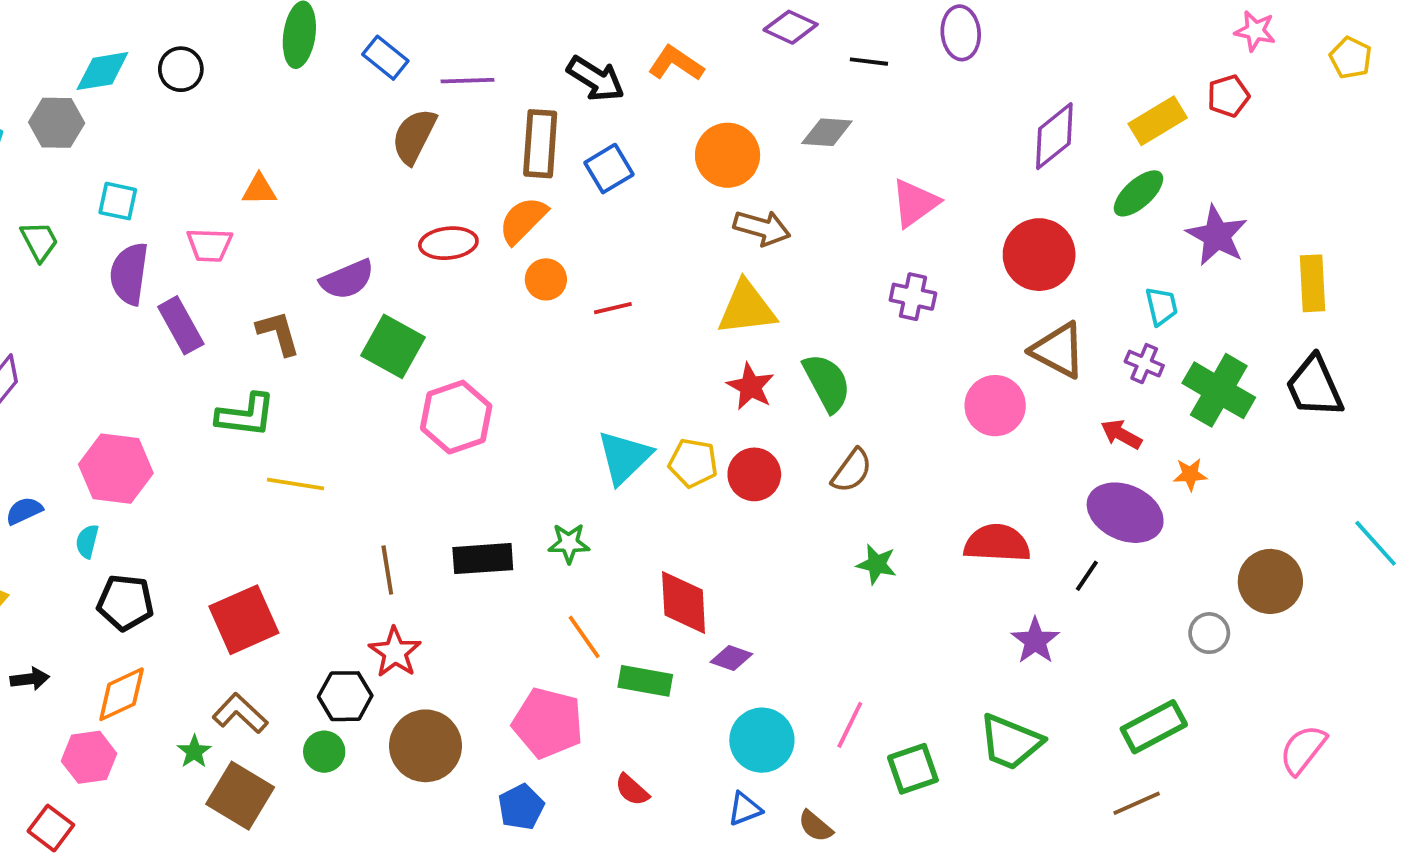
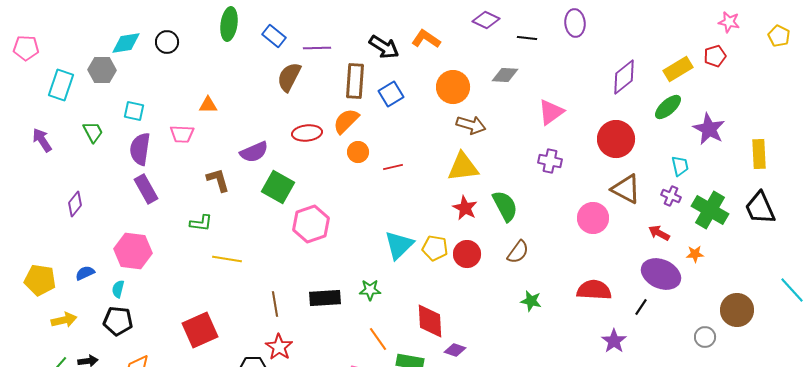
purple rectangle: (181, 325) -> (146, 189), moved
green L-shape: (246, 415) -> (201, 223), size x0.7
black pentagon: (125, 602) -> (118, 321), moved

